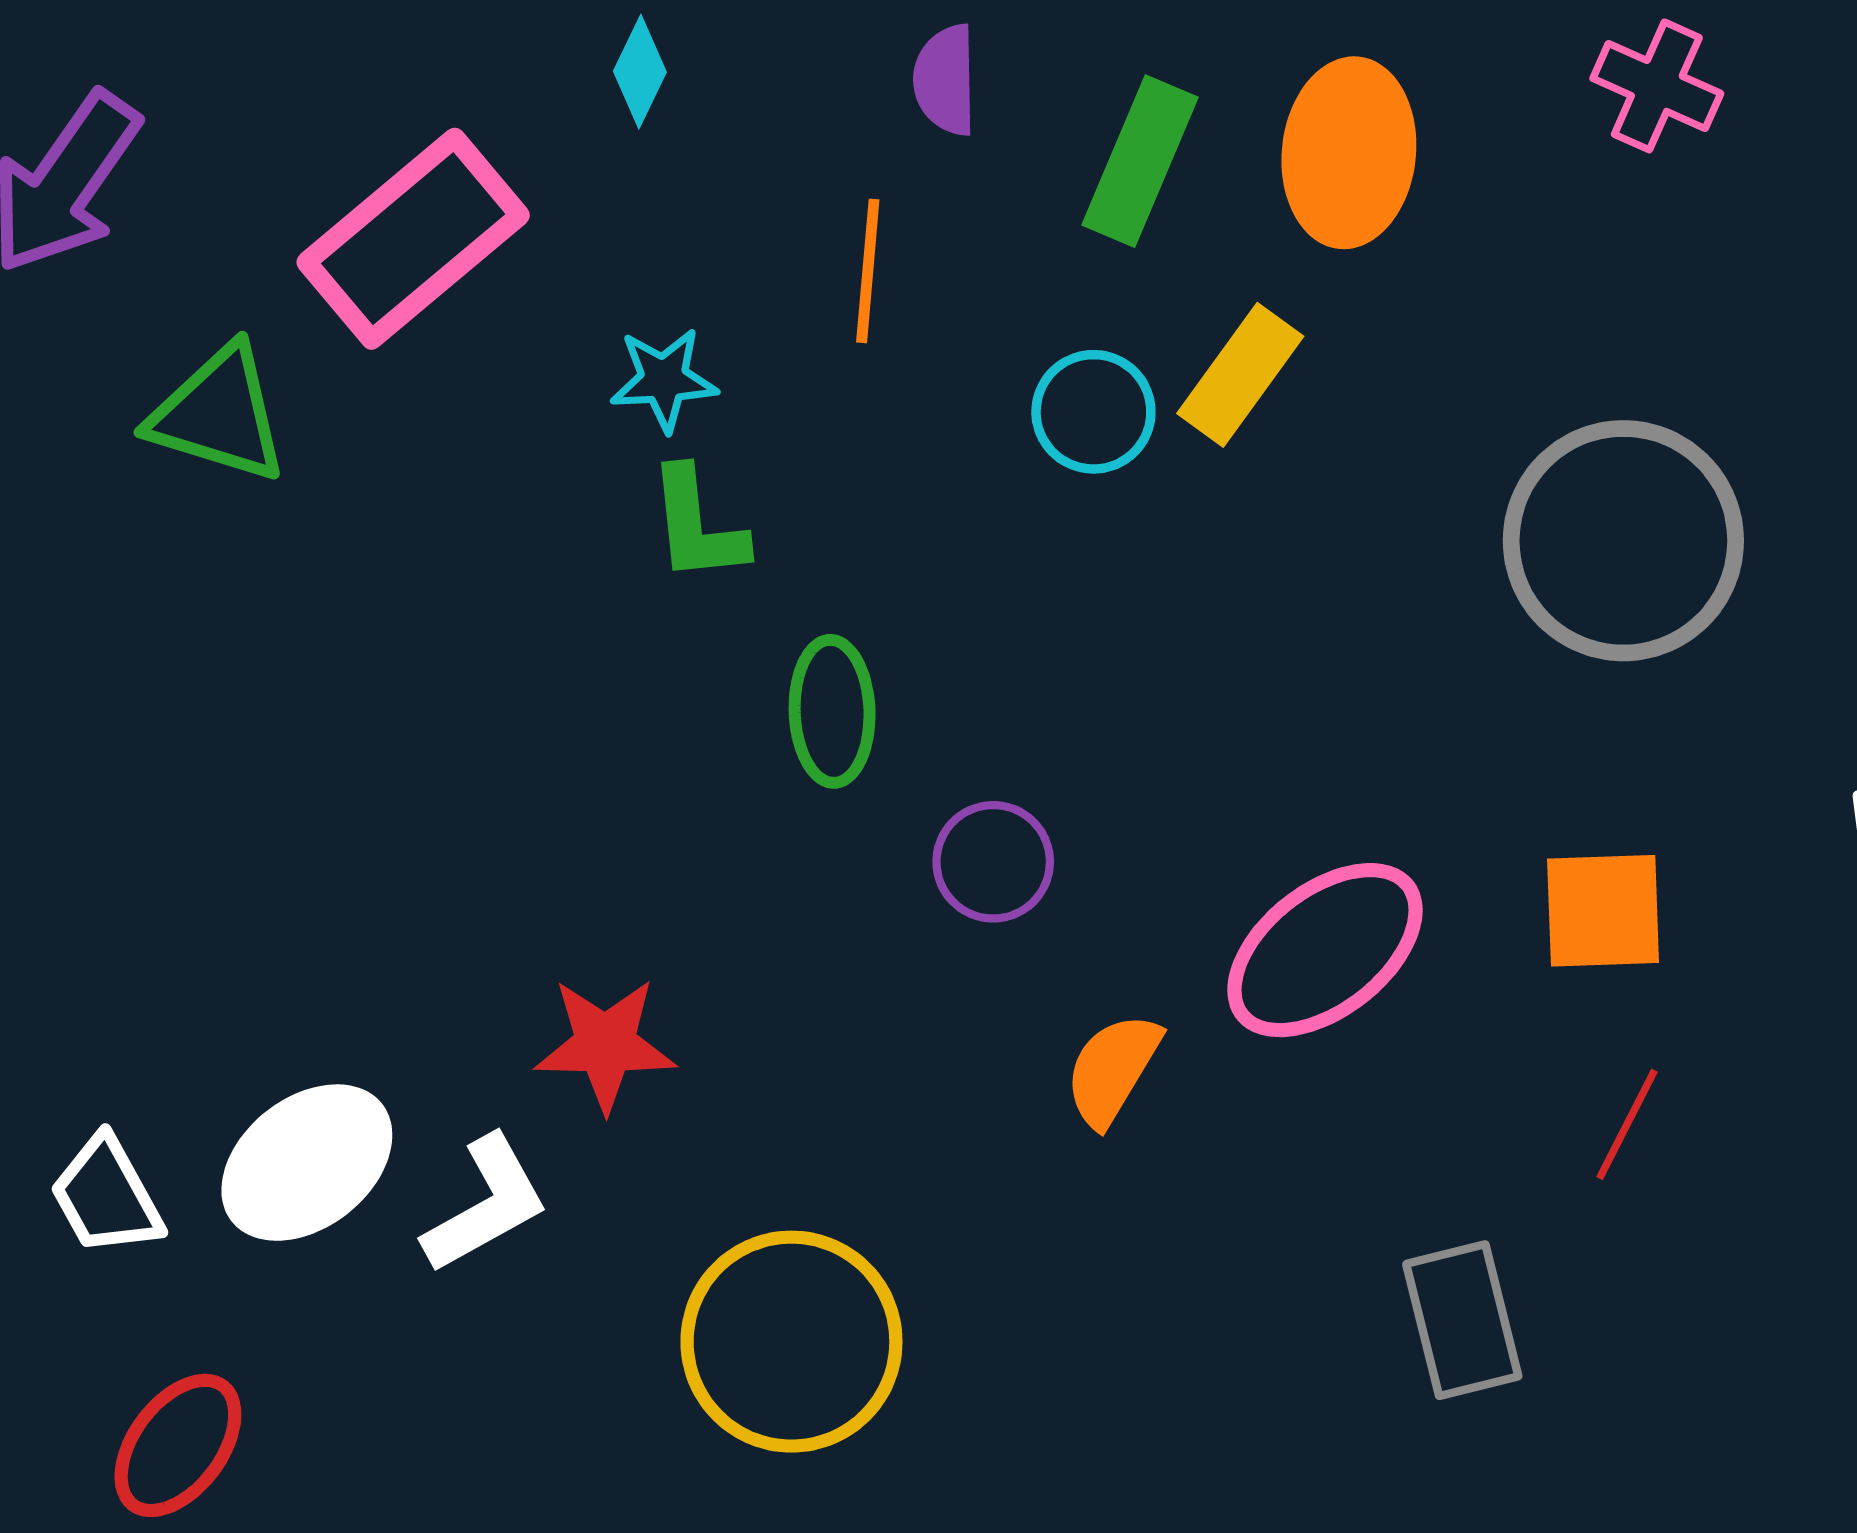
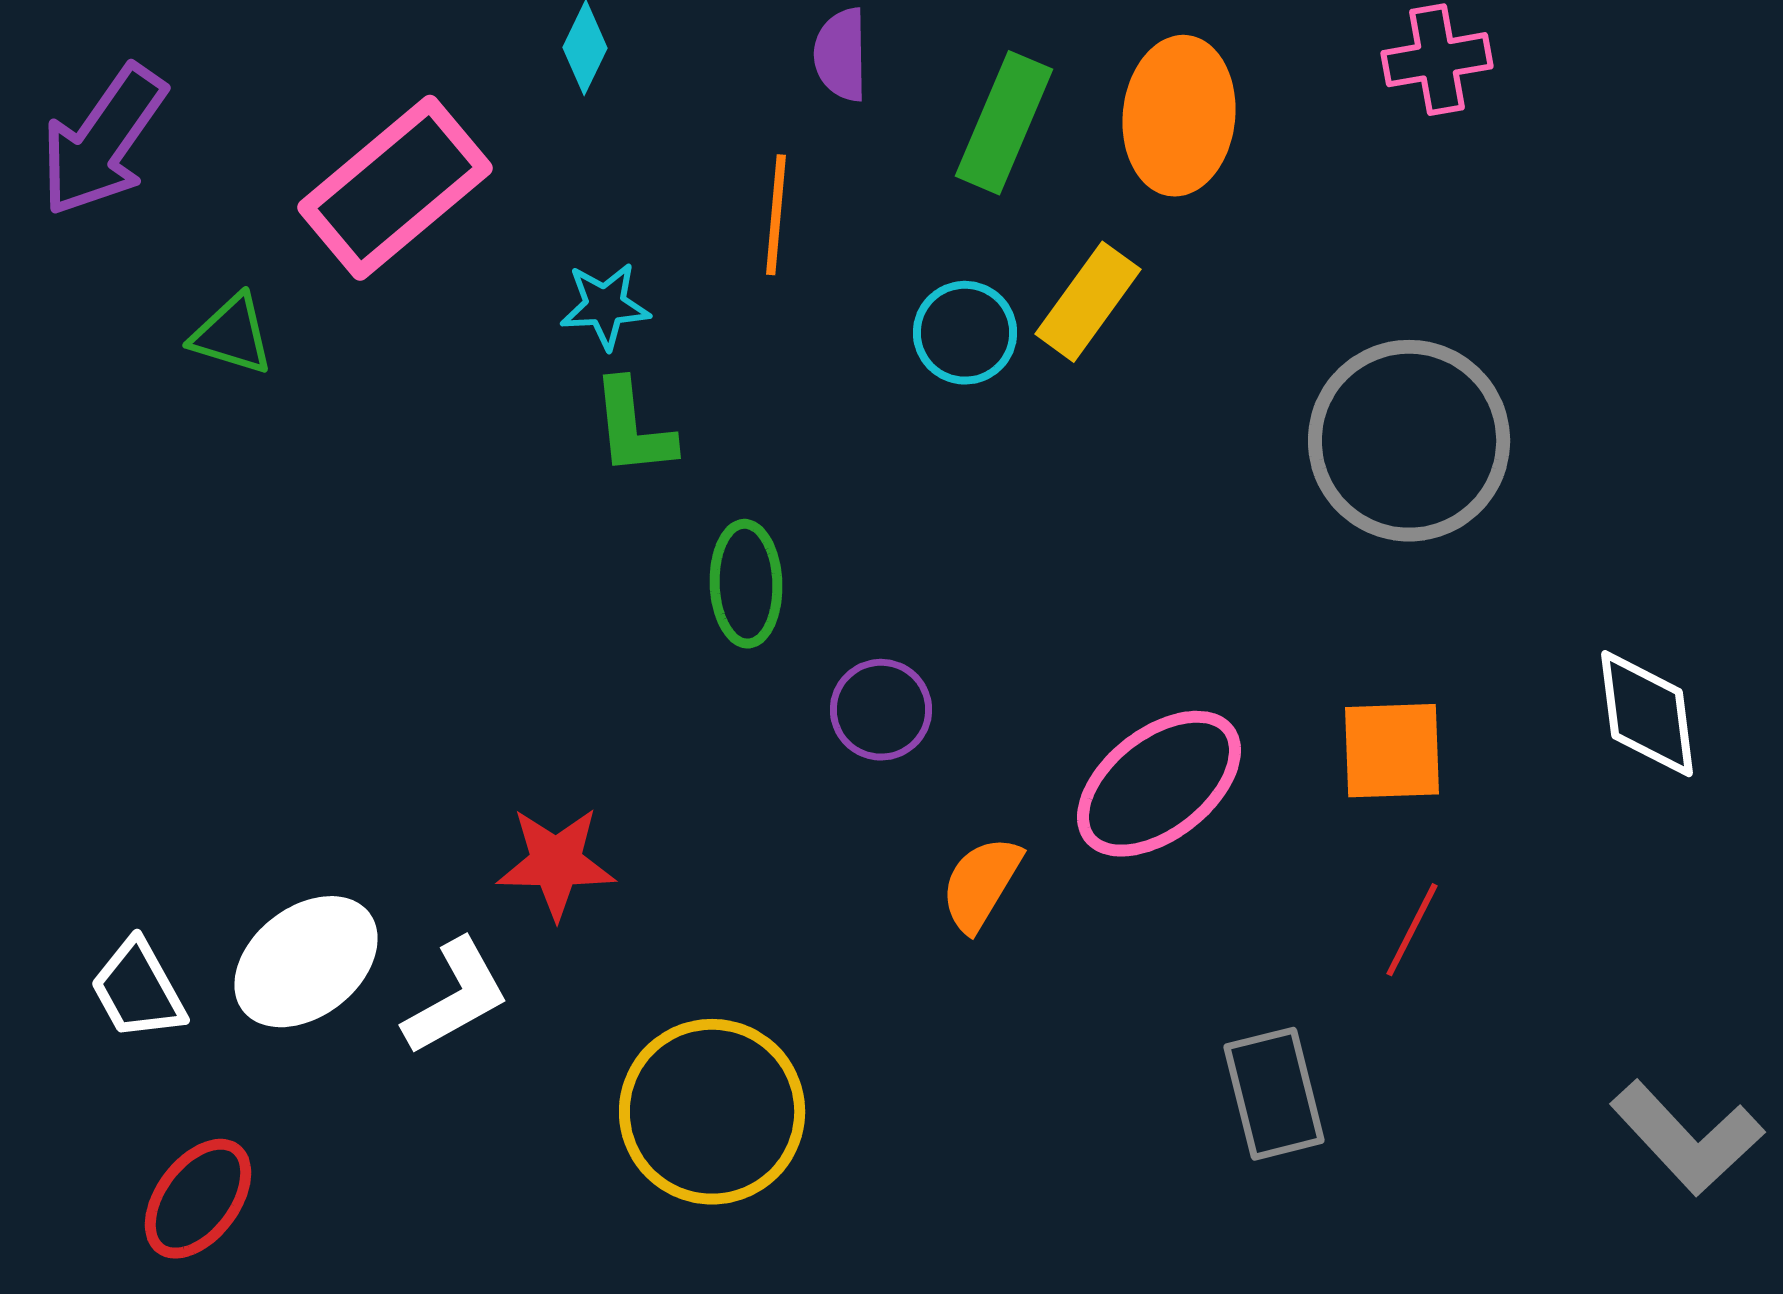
pink cross: (1657, 86) -> (1437, 60), turned -34
green triangle: (219, 414) -> (232, 335), size x0.7

